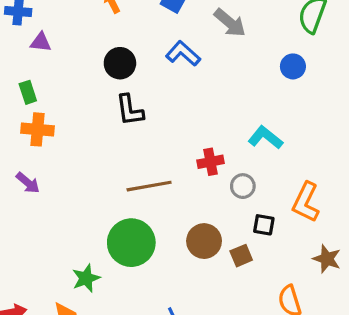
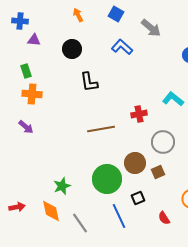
black circle: (120, 63) -> (72, 49), moved
gray circle: (243, 186) -> (163, 142), moved, size x1.5
black square: (264, 225) -> (138, 198), moved, turned -32
green circle: (131, 243) -> (107, 179), moved

